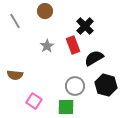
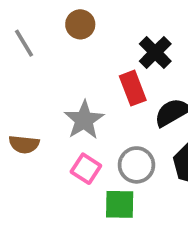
gray star: (47, 46) -> (84, 120), moved, size x1.5
pink square: (34, 101) -> (86, 169), moved

